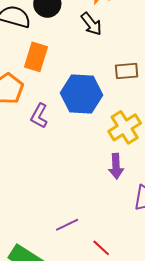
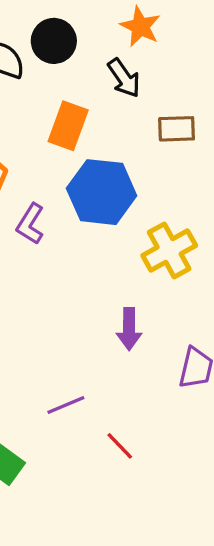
orange rectangle: (36, 57) -> (68, 126), moved
brown rectangle: (127, 71) -> (177, 129), moved
purple arrow: (116, 166) -> (129, 329), moved

